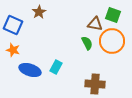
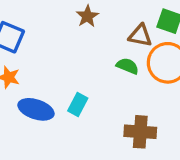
brown star: (39, 12) -> (87, 16), moved
green semicircle: (87, 43) -> (127, 66), turned -40

